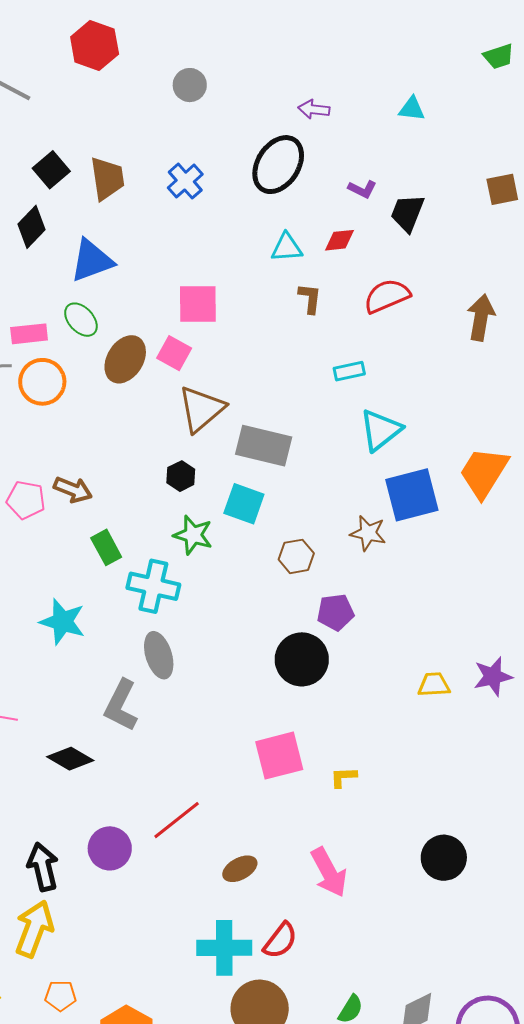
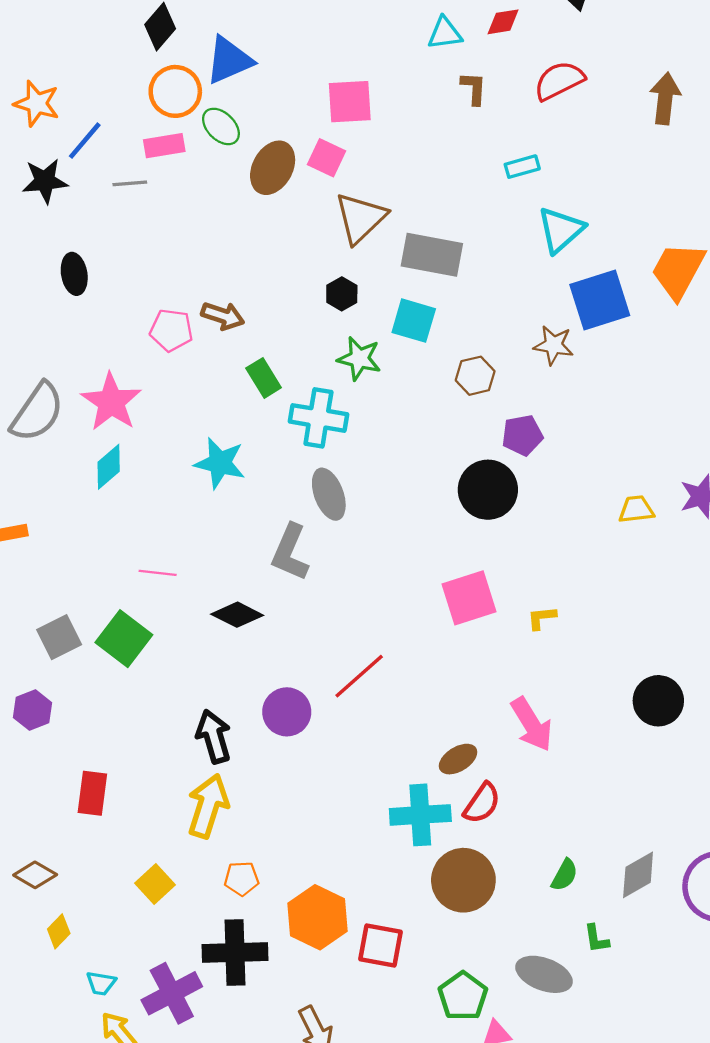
orange circle: (42, 382) -> (175, 91), moved
brown ellipse: (240, 869) -> (458, 759), moved

